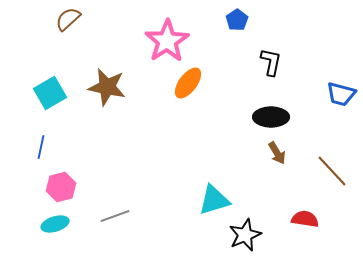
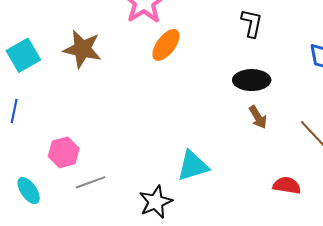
pink hexagon: (61, 187) -> (64, 152), moved
cyan ellipse: (55, 224) -> (29, 191), turned 72
black star: (245, 235) -> (156, 202), moved

